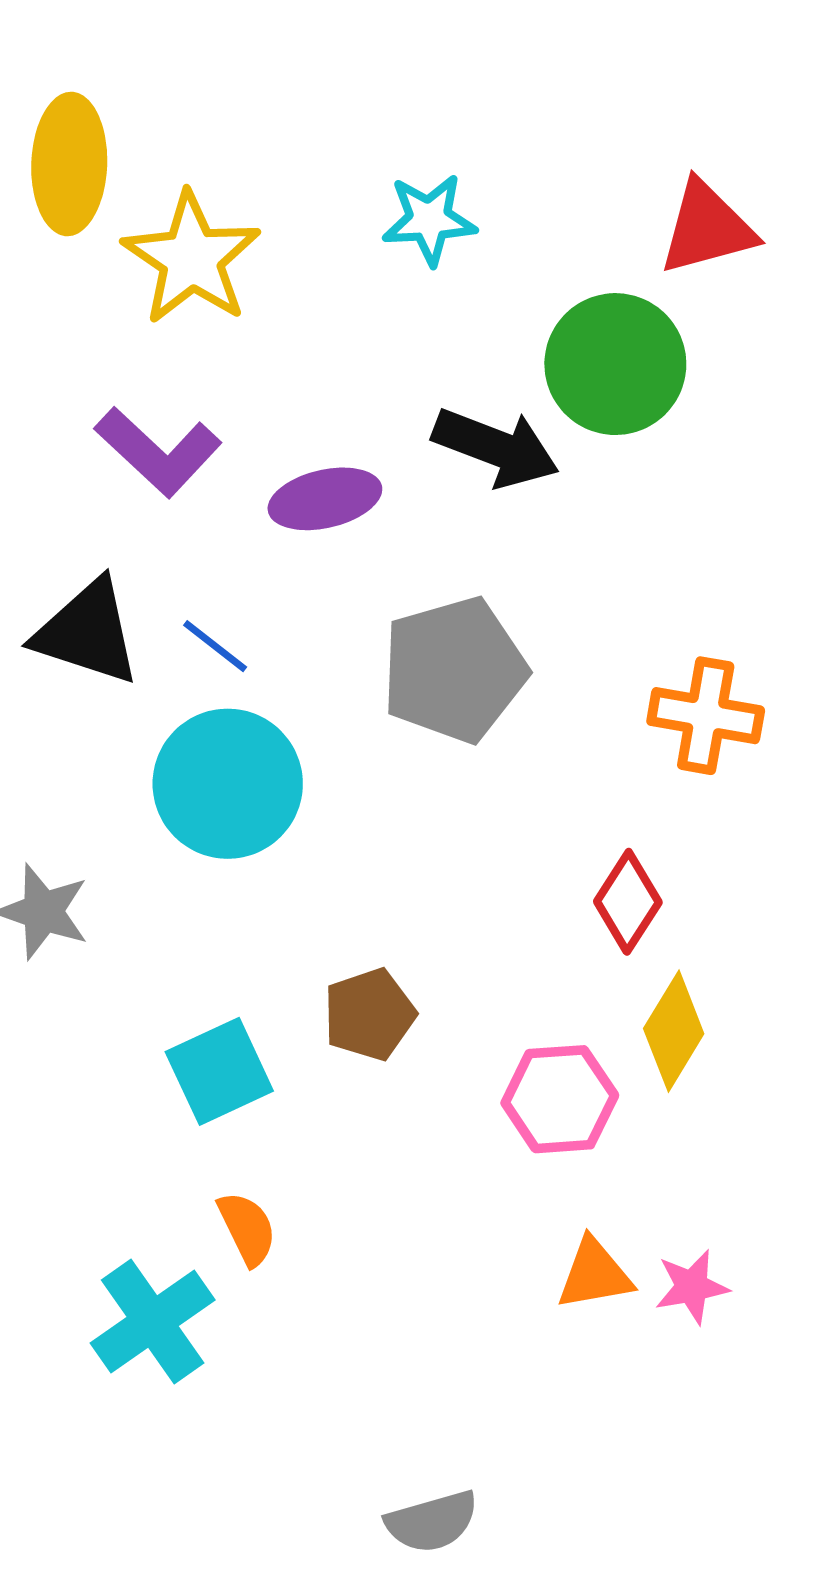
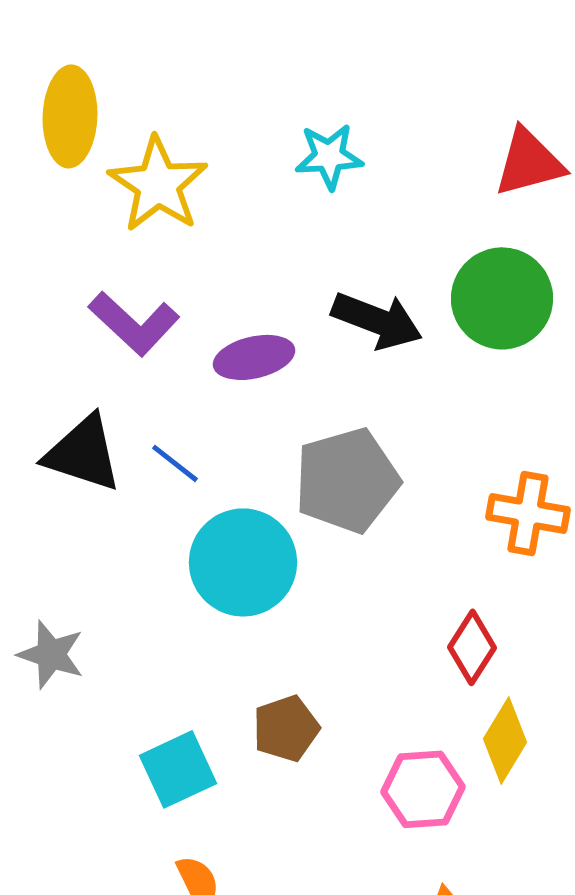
green circle: (615, 364) -> (502, 298), moved
cyan circle: (228, 784) -> (243, 562), moved

